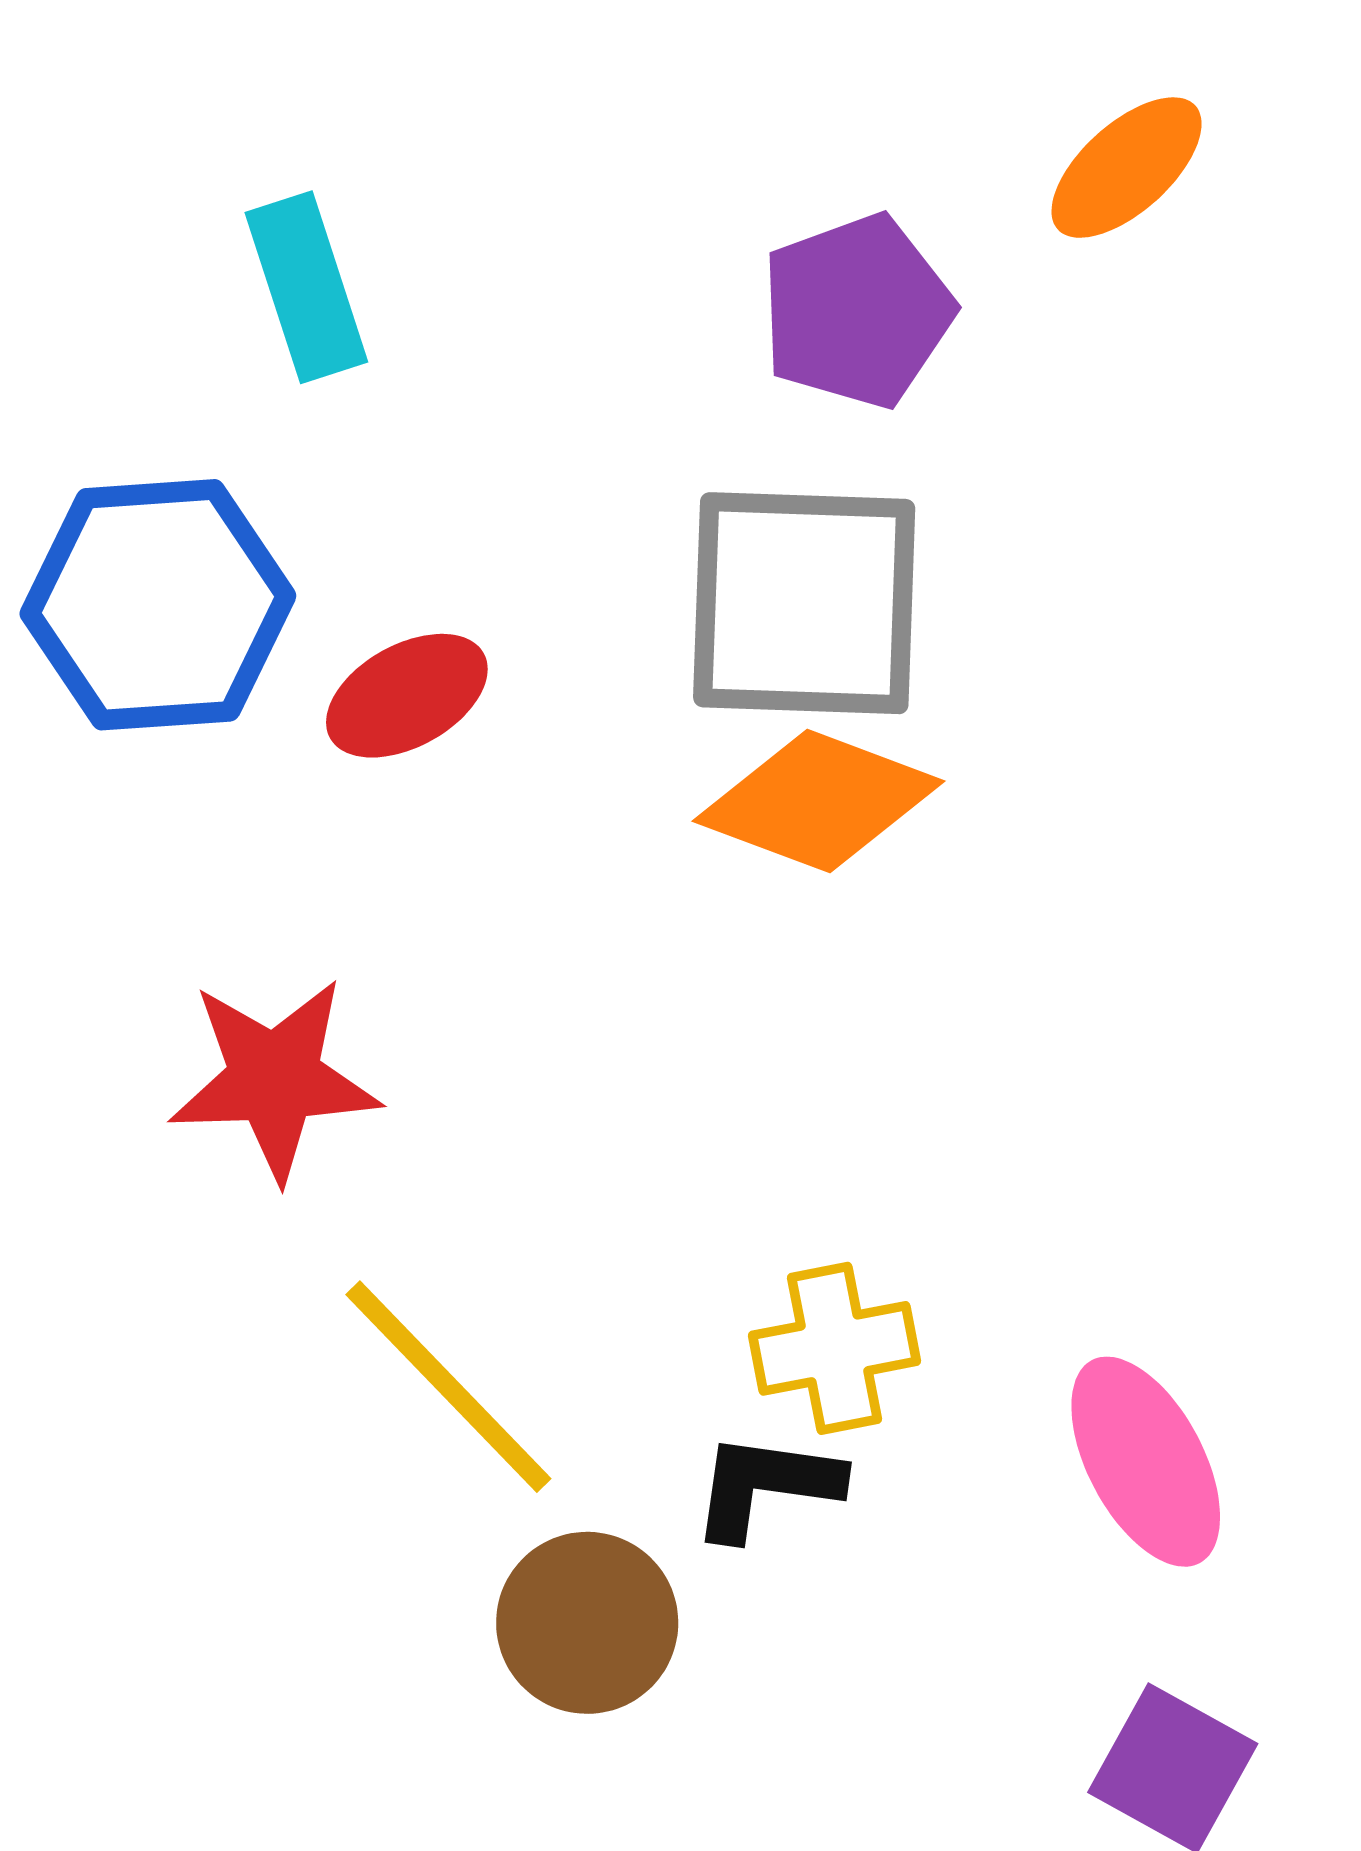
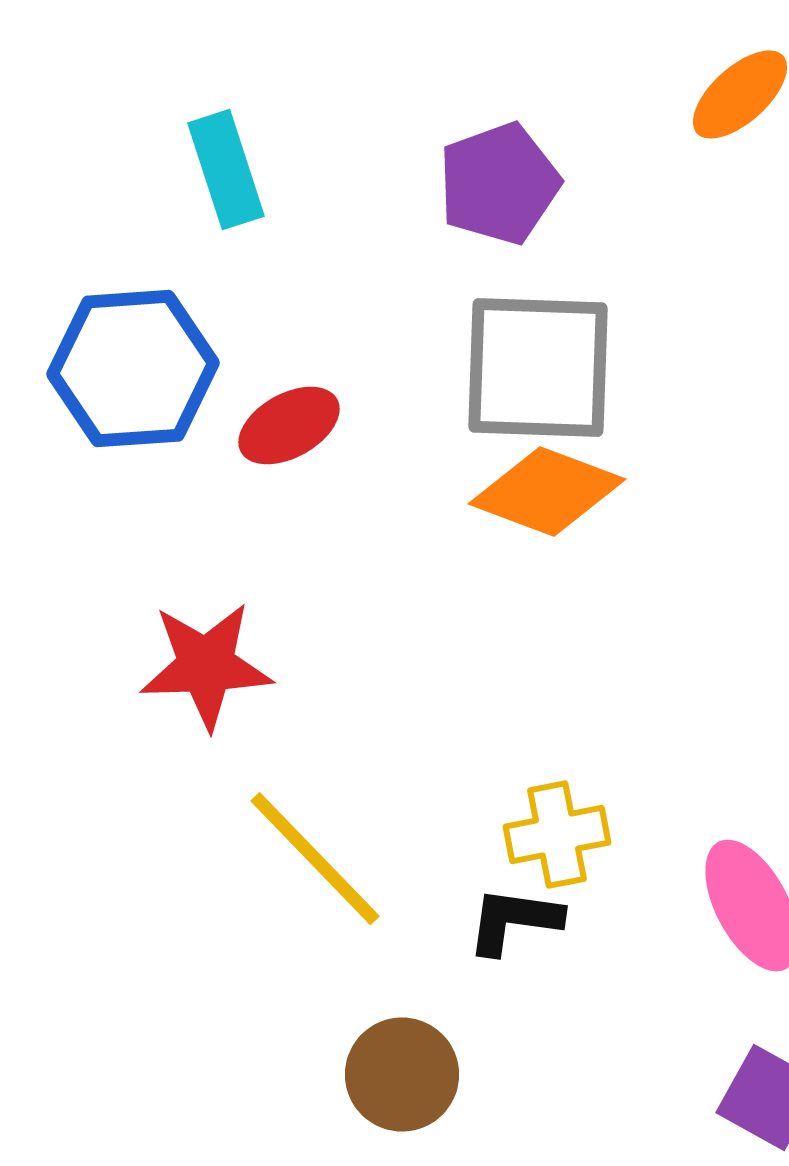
purple pentagon: (857, 311) -> (499, 184), moved
brown circle: (587, 1623) -> (402, 1075), moved

